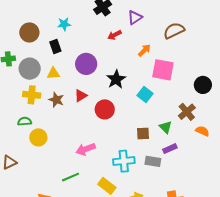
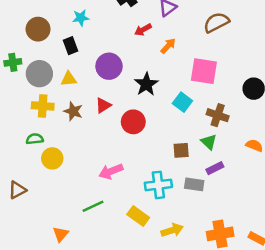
orange arrow: (144, 50) -> (168, 46), moved
brown cross: (187, 112) -> (218, 115), moved, turned -30

